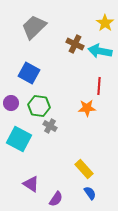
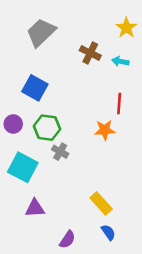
cyan arrow: (100, 51) -> (120, 61), size x0.6
purple triangle: (31, 184) -> (35, 208), moved, turned -36

